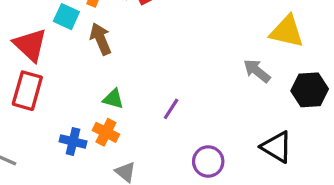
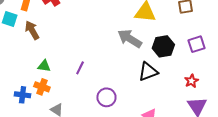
gray arrow: (257, 71) -> (130, 39), size x1.4
black triangle: (277, 147) -> (148, 72), moved, turned -45

